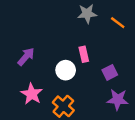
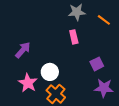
pink rectangle: (84, 54) -> (74, 37), moved
white circle: (66, 70) -> (50, 72), moved

